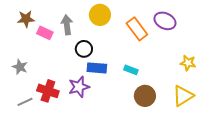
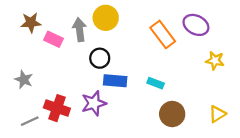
yellow circle: (100, 15) -> (106, 18), moved
yellow star: (188, 63) -> (215, 61), moved
yellow triangle: (183, 96) -> (217, 114), size x0.7

